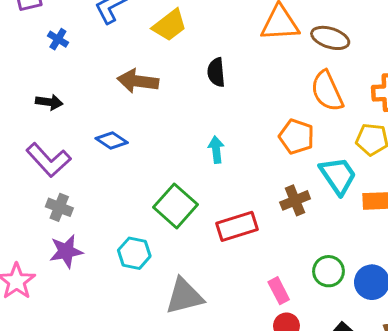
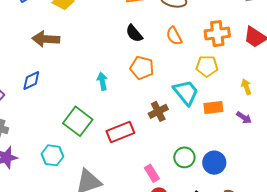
black semicircle: (216, 72) -> (134, 33), moved, turned -30
orange semicircle: (327, 91) -> (174, 36), size x0.7
orange pentagon: (296, 137) -> (142, 68), moved
blue diamond: (112, 141) -> (31, 80), turned -55

